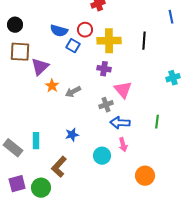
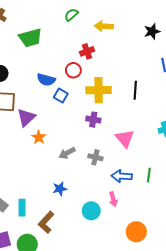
red circle: (85, 30) -> (73, 70), moved
pink triangle: (123, 90) -> (125, 138), moved
gray arrow: (73, 92) -> (67, 153), moved
gray cross: (106, 105) -> (95, 157), turned 32
blue arrow: (120, 123) -> (122, 176), moved
cyan rectangle: (36, 141) -> (22, 208), moved

